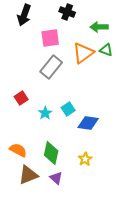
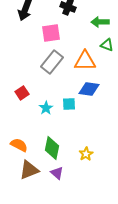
orange triangle: (83, 53) -> (85, 61), moved, turned 35
cyan square: (68, 109) -> (69, 104), turned 32
blue diamond: (88, 123) -> (89, 89), moved

